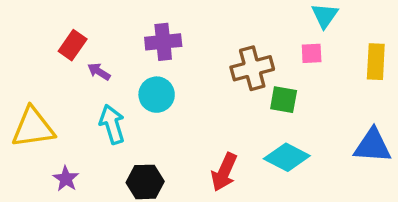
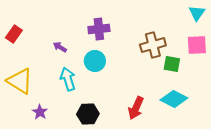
red rectangle: (73, 45) -> (14, 34), moved
pink square: (312, 53) -> (197, 45), moved, size x1.5
yellow triangle: (33, 128) -> (20, 81), turned 40

